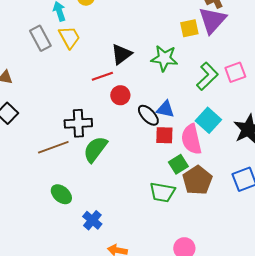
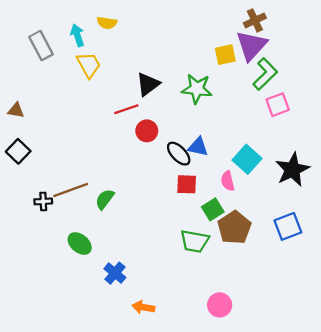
gray rectangle: (40, 38) -> (41, 46), moved
green L-shape: (207, 76) -> (265, 74), moved
black cross: (78, 123) -> (43, 201), moved, size x0.6
red square: (164, 135) -> (187, 184), moved
pink semicircle: (191, 139) -> (228, 181), size x0.6
green semicircle: (95, 149) -> (105, 199), moved, size x0.7

